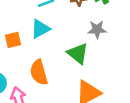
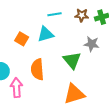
orange square: (13, 40) -> (22, 39), turned 32

